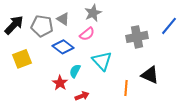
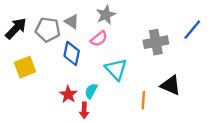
blue diamond: (63, 47) -> (72, 53), turned 65
cyan semicircle: (75, 71) -> (91, 91), moved
red arrow: (82, 96) -> (84, 110), moved, turned 112

